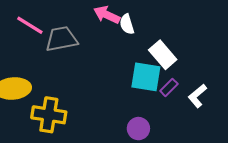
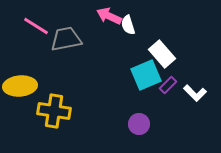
cyan square: (146, 77) -> (146, 75), turned -32
white L-shape: (197, 96) -> (195, 93), turned -95

